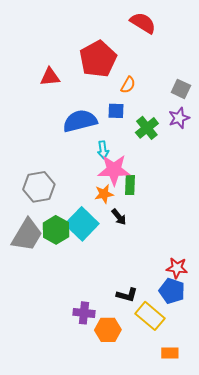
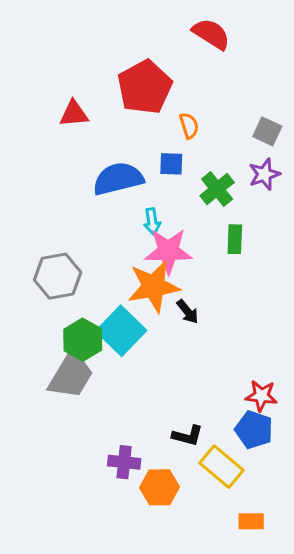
orange semicircle: (128, 85) -> (189, 126), turned -48
green rectangle: (130, 185) -> (235, 239), moved
orange star: (104, 194) -> (154, 286), size x1.8
black arrow: (119, 217) -> (188, 312), moved
gray trapezoid: (27, 235) -> (71, 375), moved

